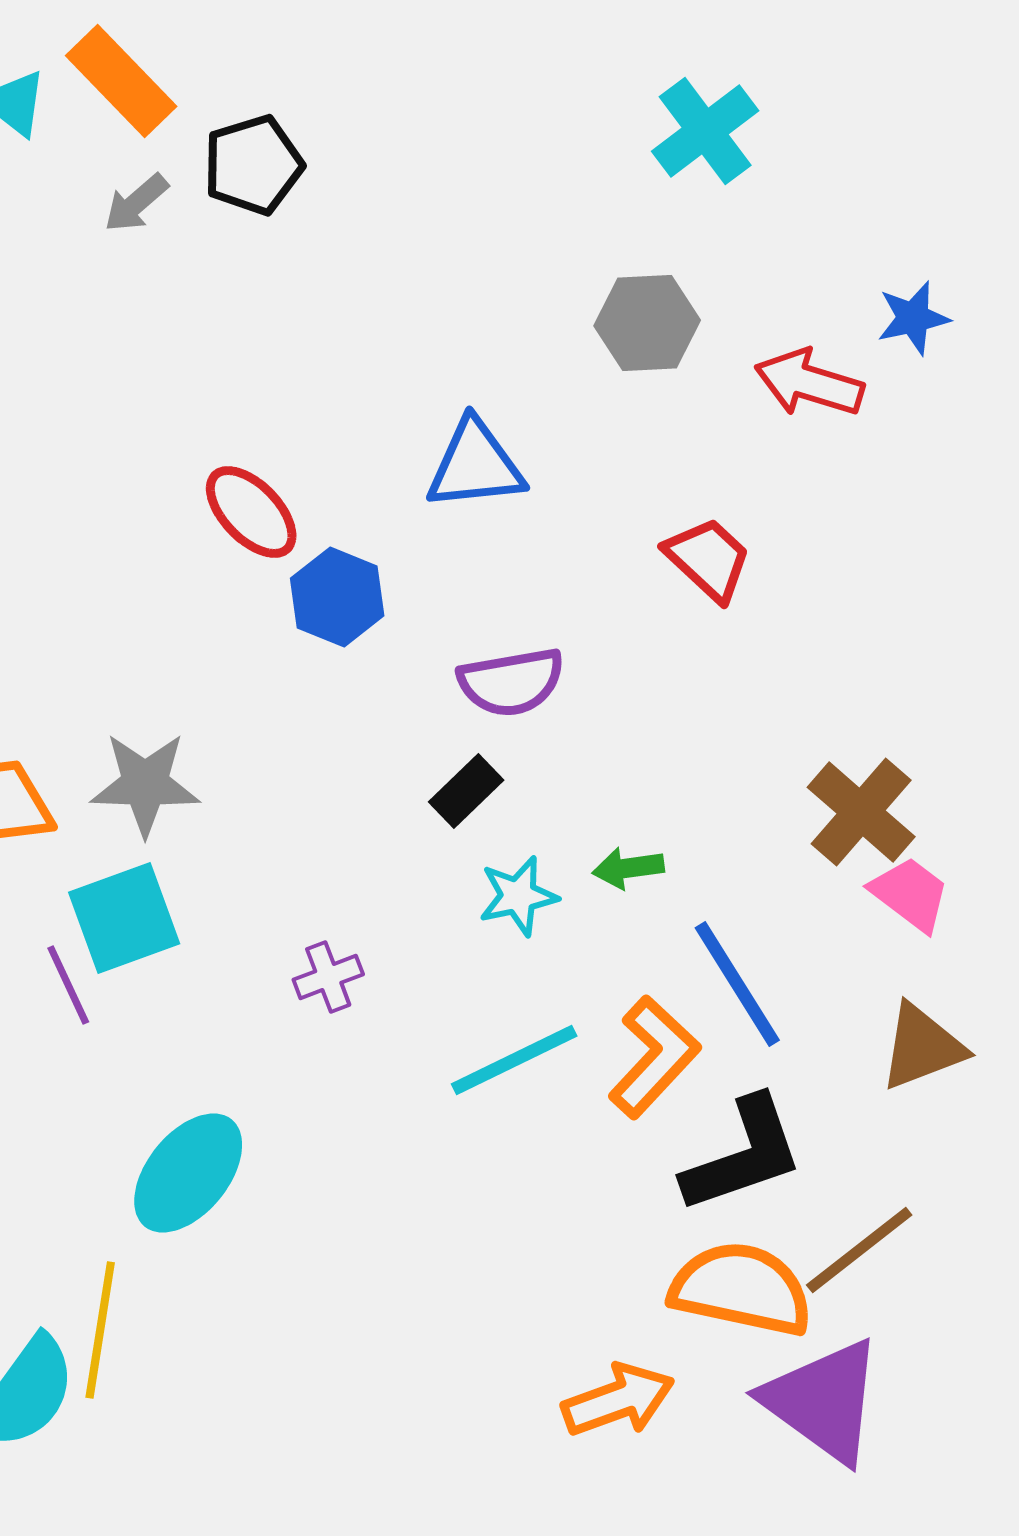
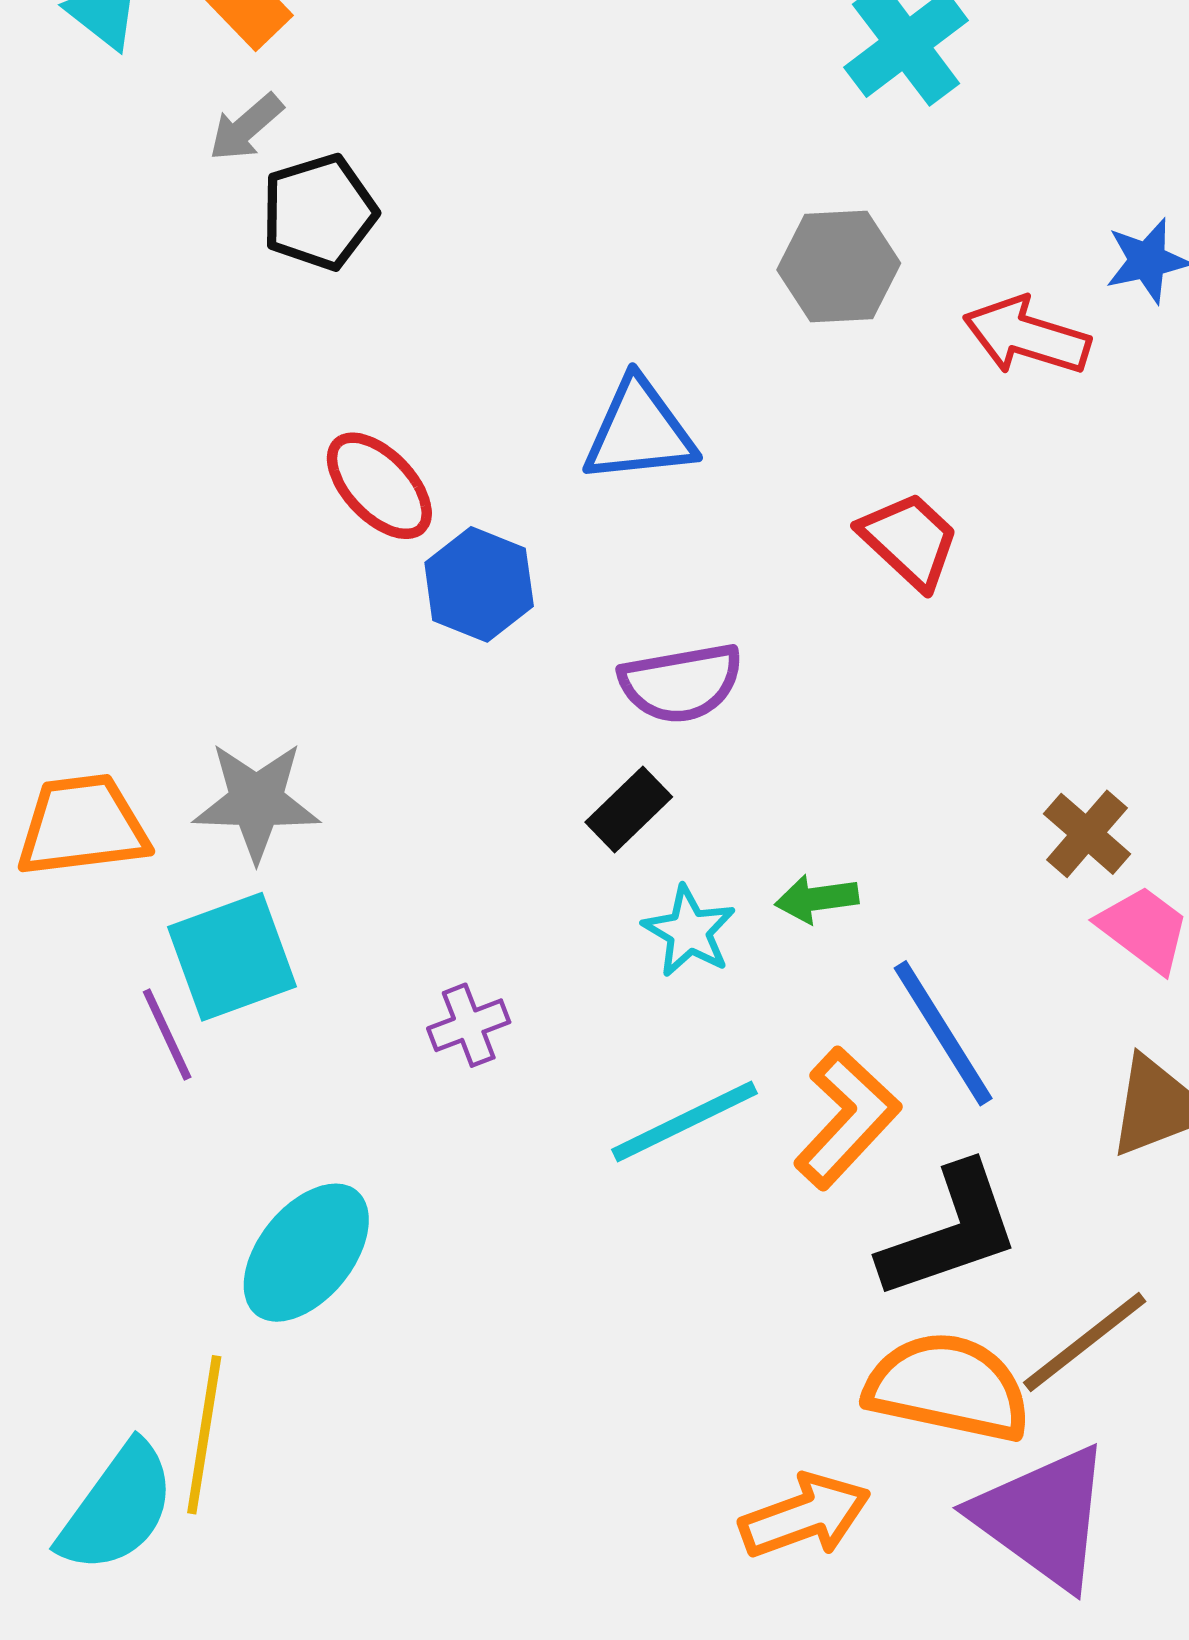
black pentagon: (253, 165) -> (319, 212), moved
brown cross: (861, 812) -> (1087, 834), size x0.7
cyan star: (518, 896) -> (689, 931), turned -30

